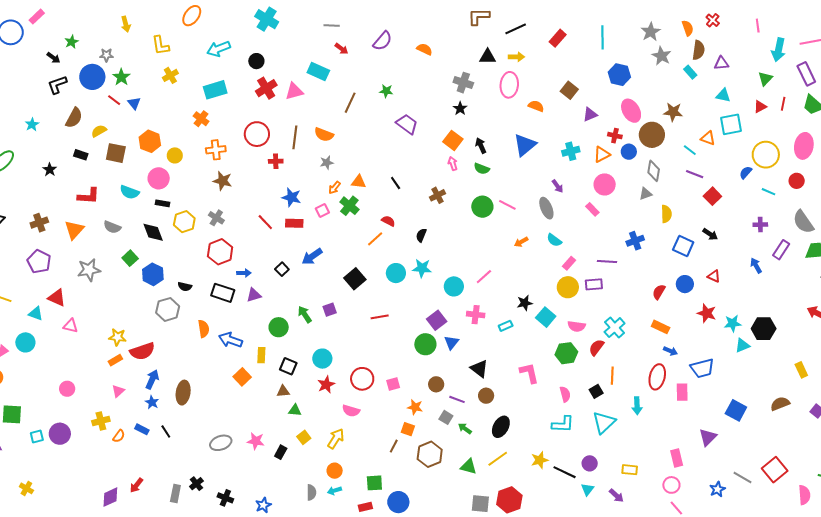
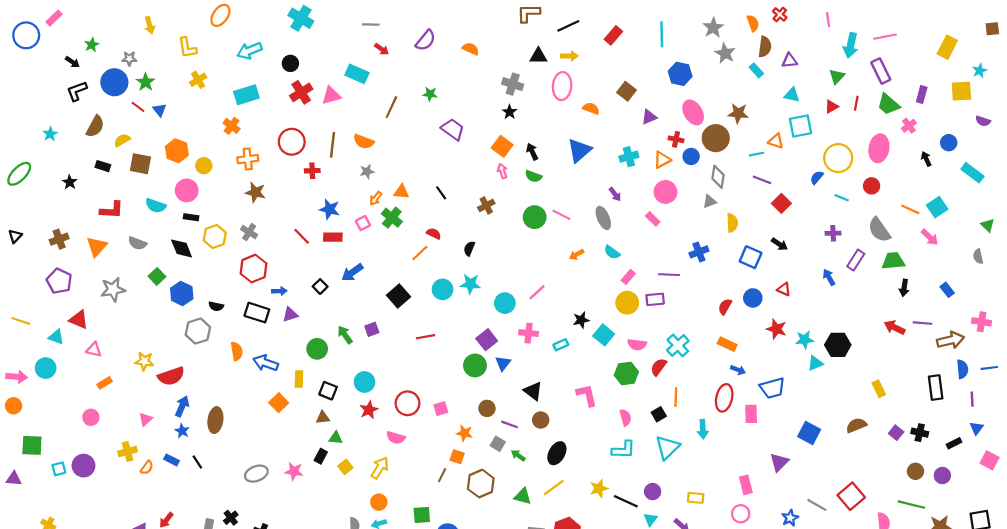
cyan line: (690, 150) -> (757, 154), turned -48
orange rectangle: (115, 360) -> (105, 383), moved
black rectangle: (281, 452) -> (321, 456), moved

